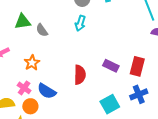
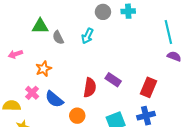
cyan arrow: (80, 23) -> (87, 36), moved
purple rectangle: (111, 66) -> (113, 80), moved
orange circle: (30, 106) -> (77, 116), moved

